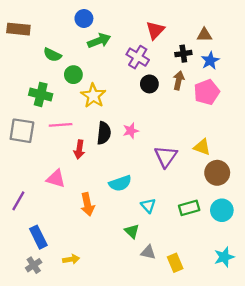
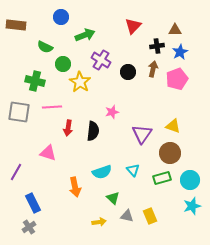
blue circle: (84, 19) -> (61, 17), moved
purple cross: (138, 57) -> (101, 60), moved
black semicircle: (104, 133) -> (93, 131), moved
brown circle: (217, 173) -> (170, 153), moved
cyan semicircle: (120, 183) -> (102, 172), moved
orange arrow: (87, 204) -> (75, 187), moved
cyan triangle: (148, 206) -> (133, 170), moved
cyan star: (224, 257) -> (192, 206), moved
yellow arrow: (71, 259) -> (99, 222), moved
yellow rectangle: (175, 263) -> (150, 216), moved

